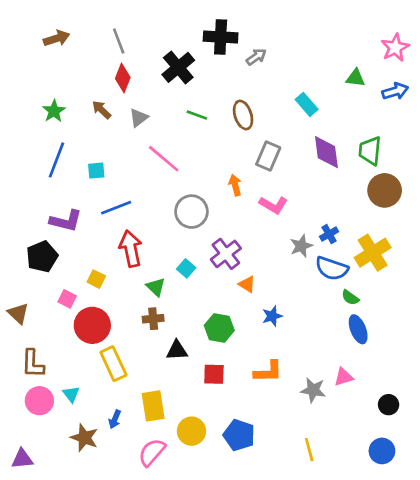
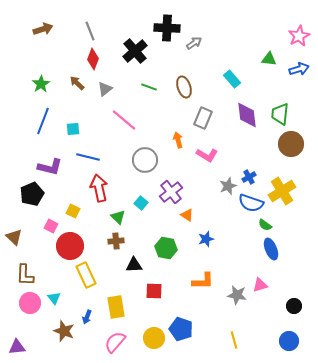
blue line: (116, 208) -> (88, 157), turned 35
red square: (214, 374) -> (154, 291), moved
yellow circle: (191, 431) -> (154, 338), moved

